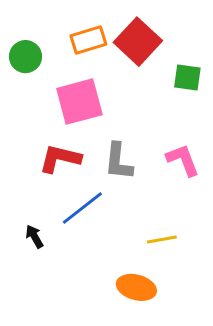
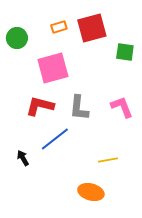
orange rectangle: (88, 40) -> (59, 27), size x0.7
red square: (138, 42) -> (92, 28), turned 32

